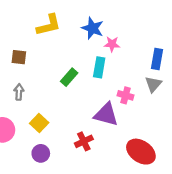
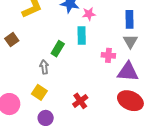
brown square: (19, 57) -> (12, 40), turned -32
gray arrow: (19, 92) -> (44, 67), moved
purple triangle: (106, 114) -> (128, 72), moved

